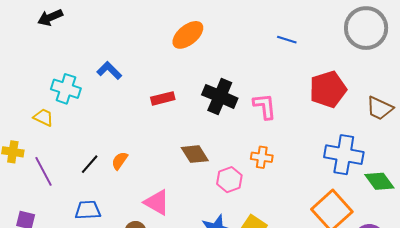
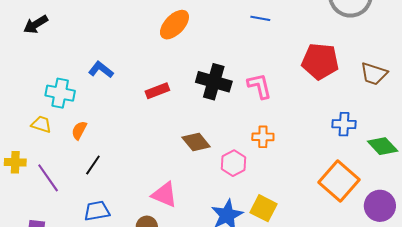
blue line: (287, 40) -> (260, 18), moved
red pentagon: (328, 89) -> (320, 61), turned 30
blue cross: (344, 155) -> (344, 124), size x0.6
orange semicircle: (120, 161) -> (79, 130), moved

